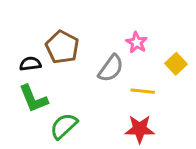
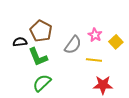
pink star: (137, 43) -> (95, 35), moved
green L-shape: (33, 99) -> (38, 57), moved
red star: (140, 129) -> (103, 85), moved

